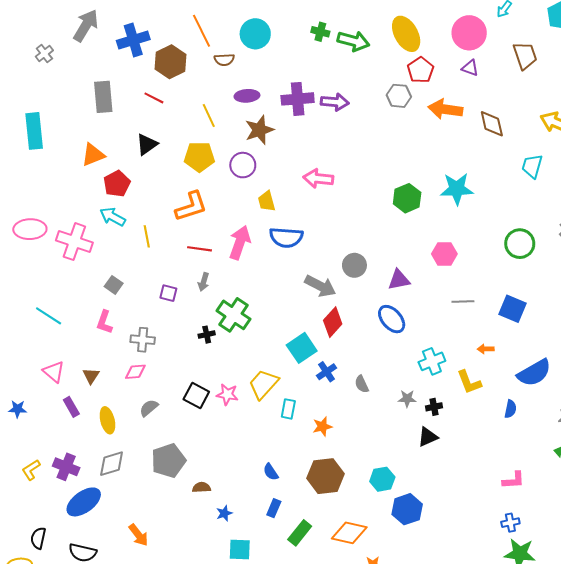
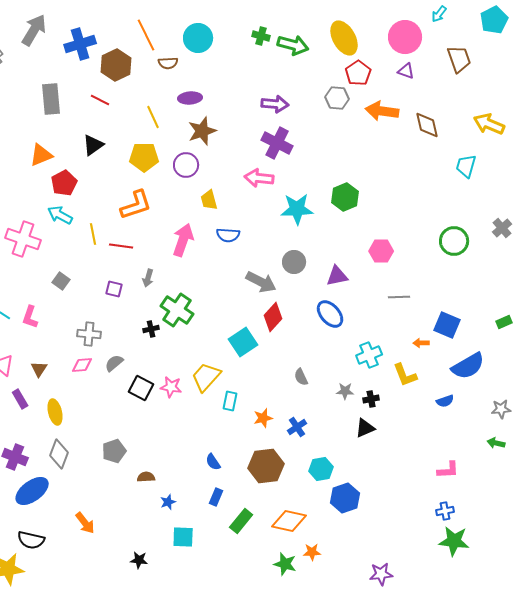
purple cross: (298, 99) -> (277, 143), moved, turned 32
cyan star: (457, 189) -> (297, 209), moved
blue semicircle: (286, 237) -> (228, 235), size x0.7
red line: (199, 249) -> (121, 246), moved
blue square: (513, 309) -> (447, 325), moved
pink L-shape: (104, 322) -> (30, 317), moved
blue cross: (327, 372) -> (297, 427), moved
gray semicircle: (149, 408) -> (114, 363), moved
blue semicircle: (510, 409) -> (445, 401), turned 60
gray pentagon: (168, 461) -> (114, 451), size x0.7
gray diamond: (112, 464) -> (59, 454), turned -52

